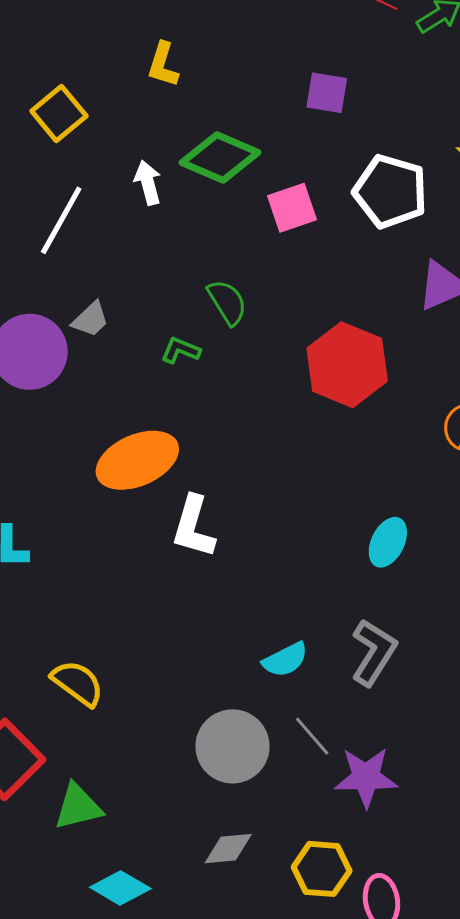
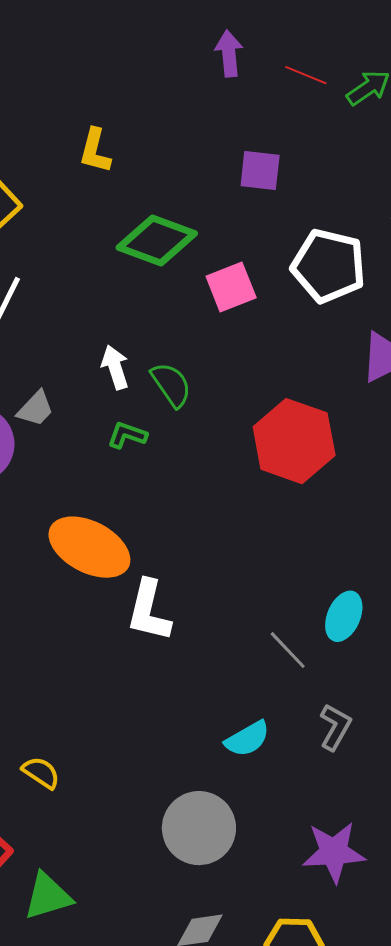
white arrow: (148, 183) -> (115, 367), moved
orange ellipse: (137, 460) -> (89, 547), turned 54
gray L-shape: (374, 652) -> (335, 727), size x0.7
yellow semicircle: (78, 683) -> (41, 773), size x0.7
gray line: (312, 736) -> (288, 650), moved

